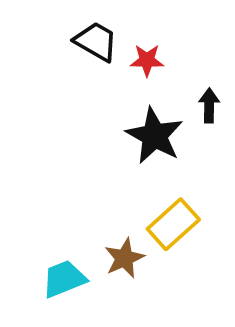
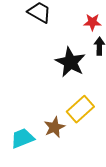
red star: (147, 60) -> (92, 22), moved

